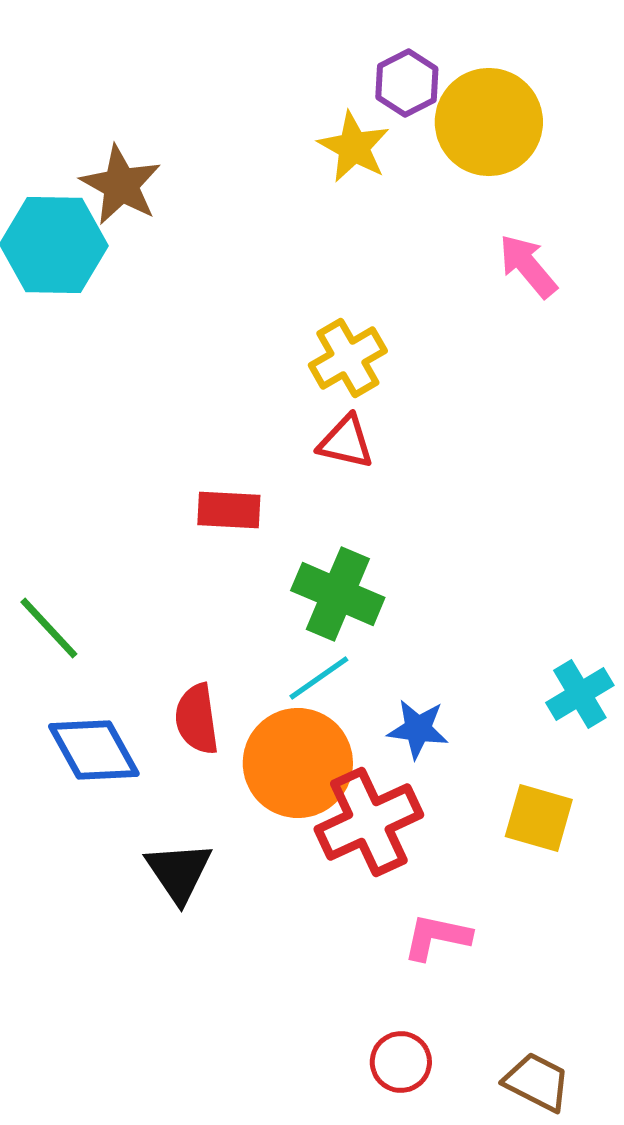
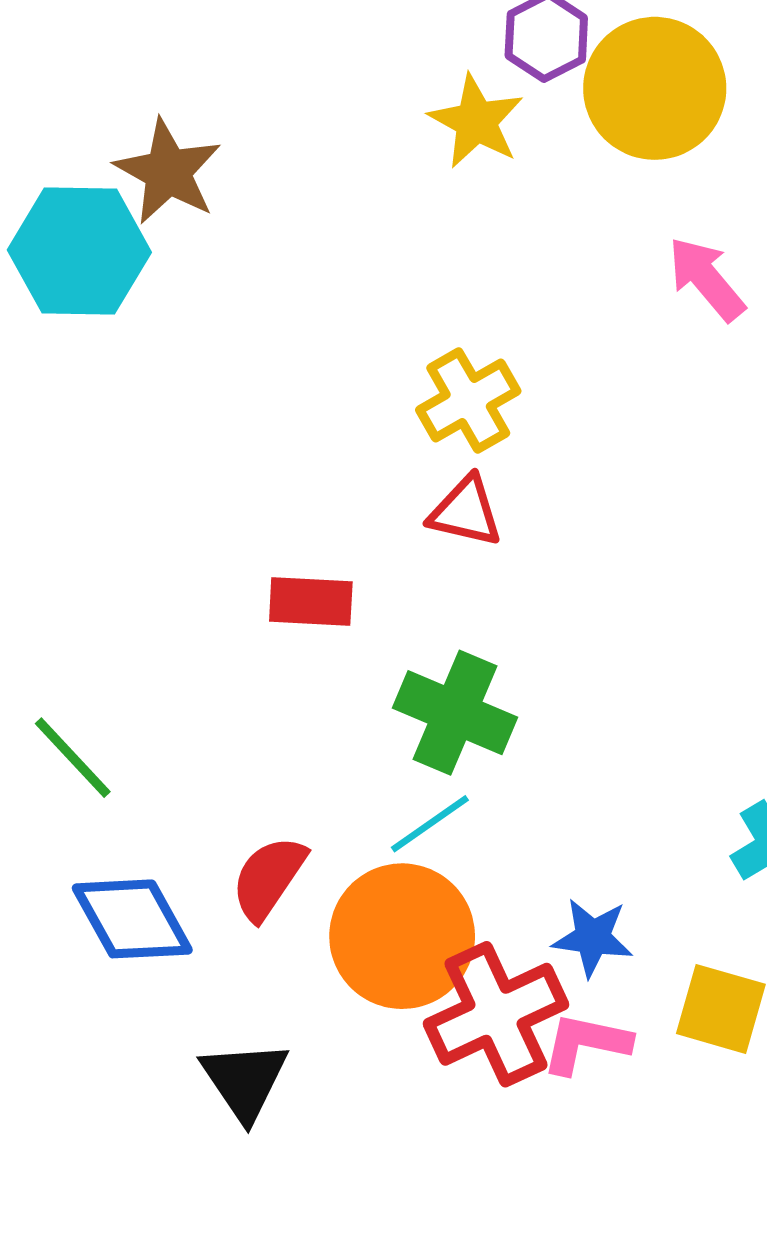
red semicircle: (197, 719) -> (269, 878), turned 42
blue star: (418, 729) -> (593, 938), moved
pink L-shape: (437, 937) -> (586, 1043), moved

